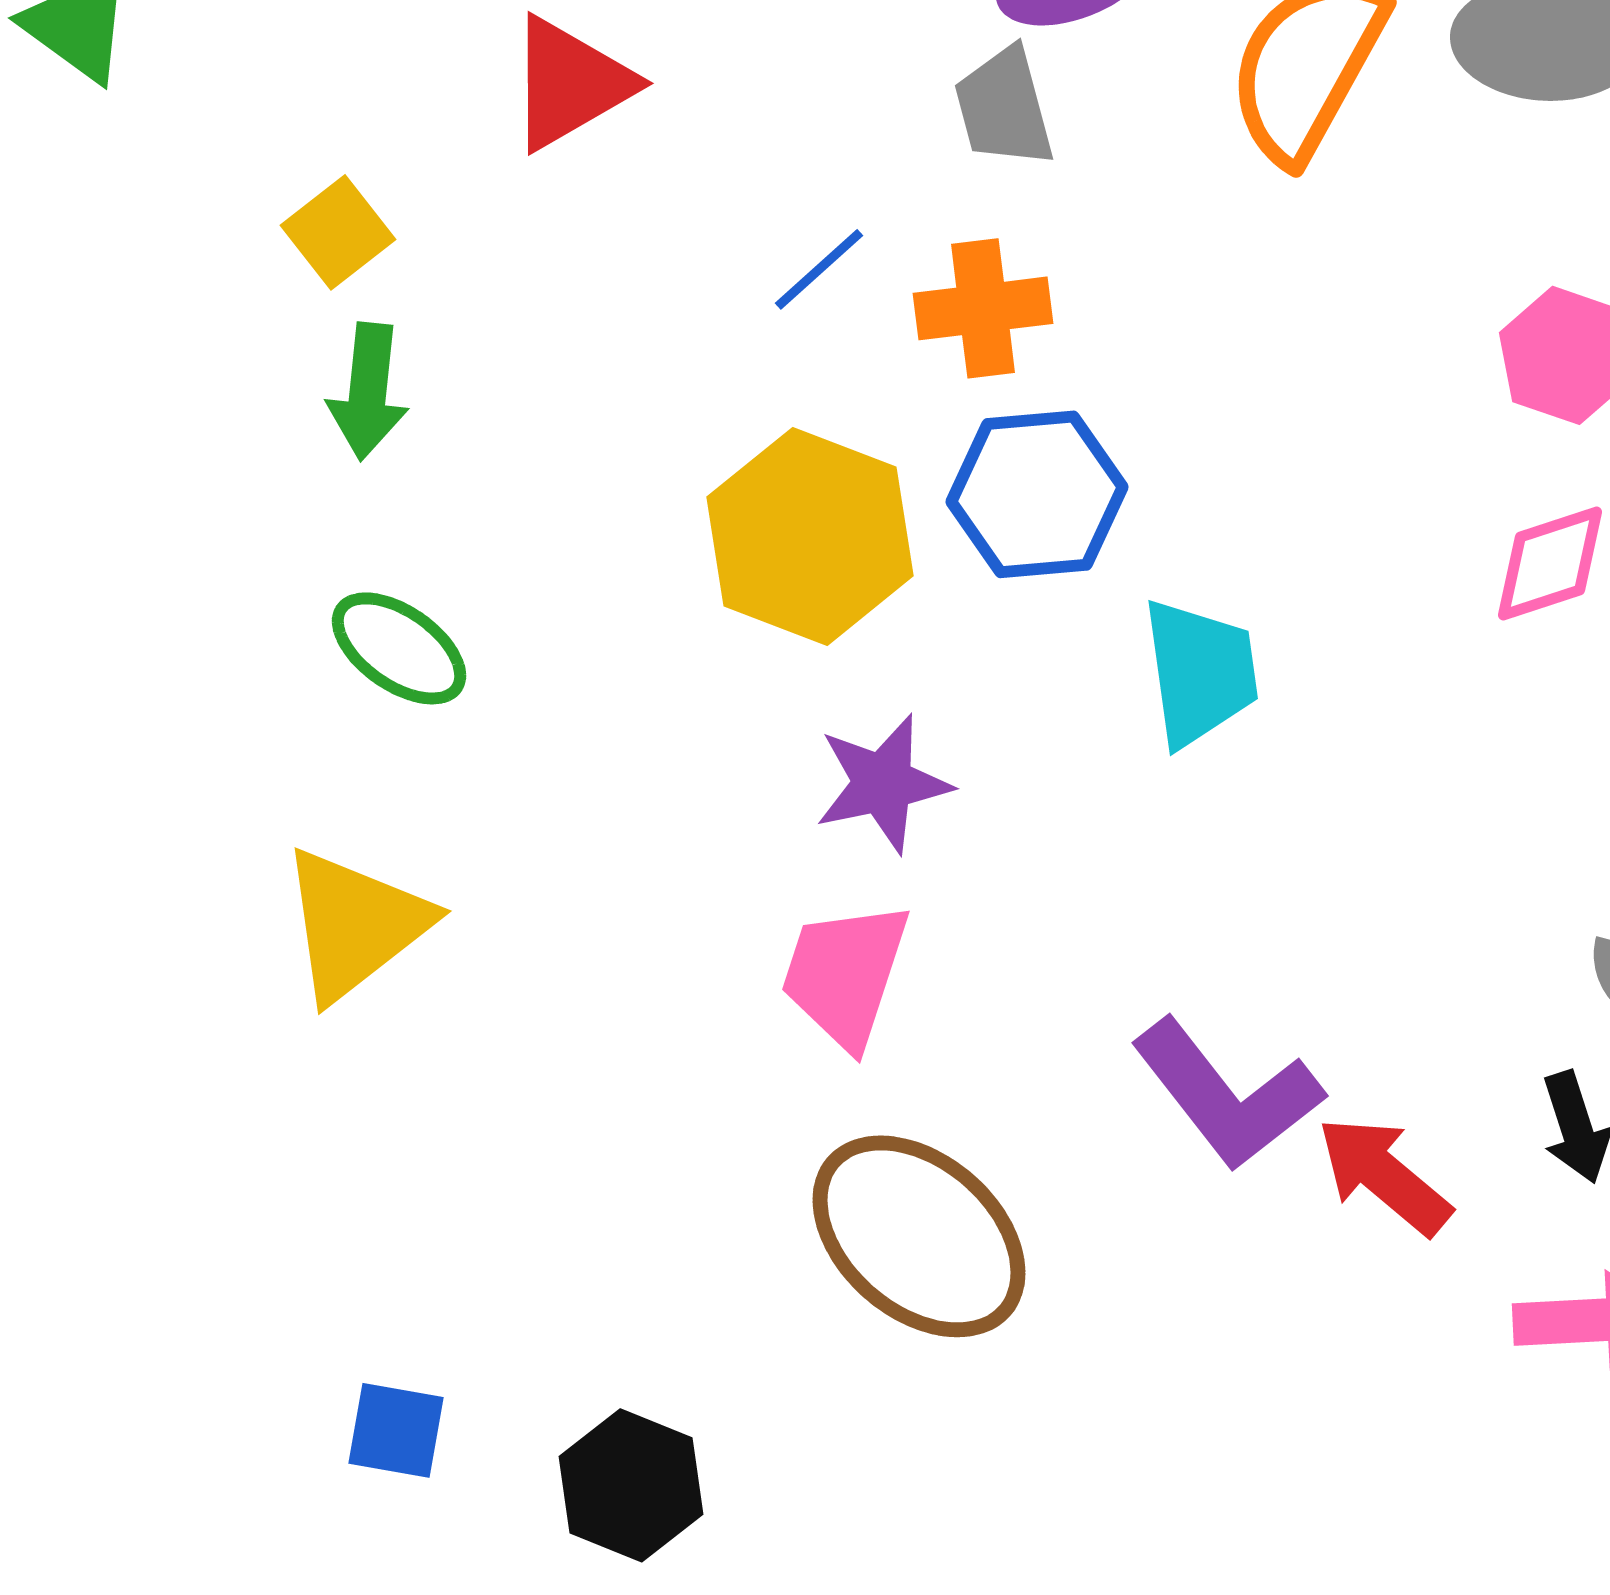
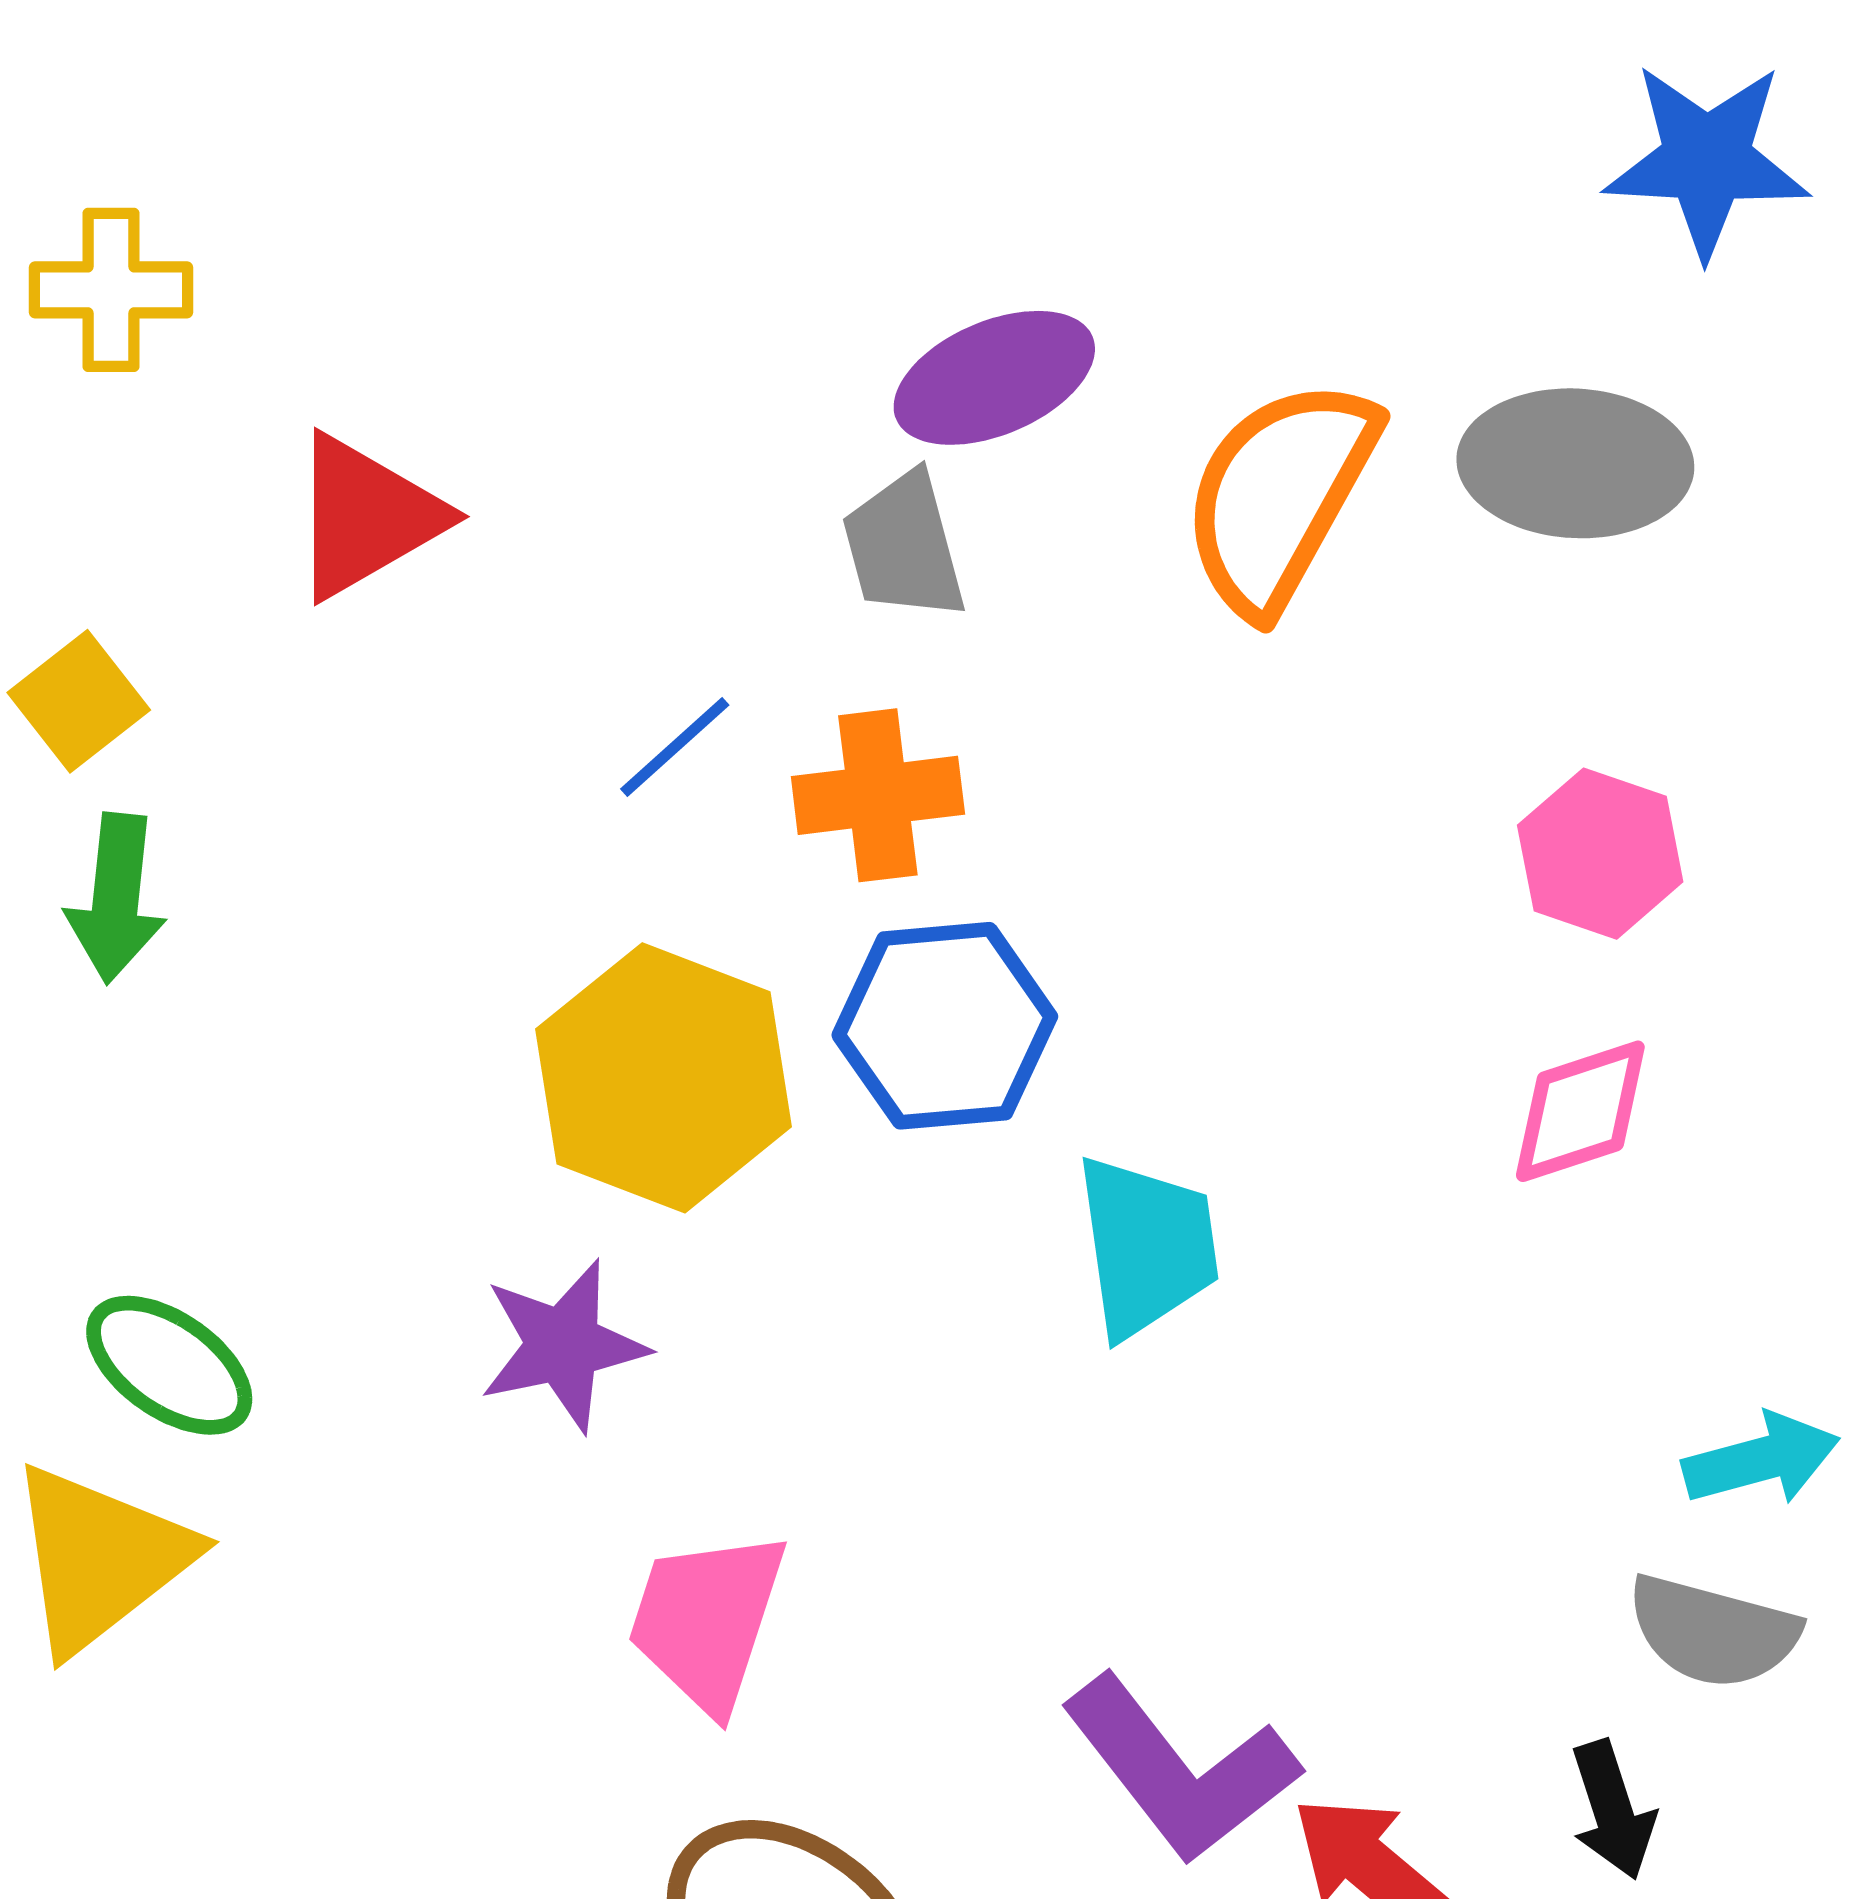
green ellipse: (399, 648) -> (169, 1365), moved
purple star: (883, 783) -> (563, 1345), moved

